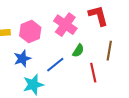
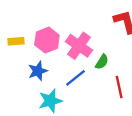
pink cross: (65, 25) -> (79, 46), moved

